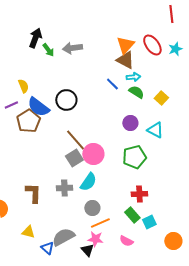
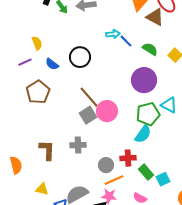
brown triangle: (125, 60) -> (155, 17), moved
cyan arrow: (133, 77) -> (113, 34), moved
blue semicircle: (38, 107) -> (52, 64), size x0.6
brown pentagon: (28, 121) -> (38, 92), moved
purple circle: (130, 123) -> (144, 80), size x1.6
cyan triangle: (155, 130) -> (169, 105), moved
cyan semicircle: (88, 182) -> (143, 134), moved
red cross: (139, 194) -> (128, 158), moved

